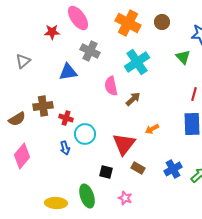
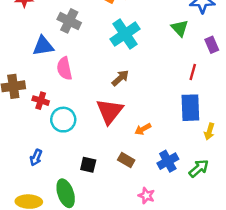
pink semicircle: (111, 86) -> (64, 69), moved
orange arrow: (152, 129) -> (143, 129), moved
red triangle: (124, 144) -> (110, 111), moved
blue arrow: (65, 148) -> (36, 158), moved, turned 40
pink star: (125, 198) -> (146, 196), moved

